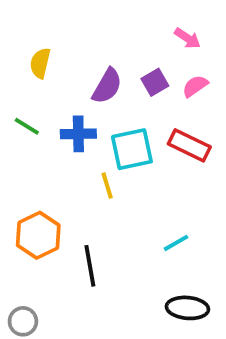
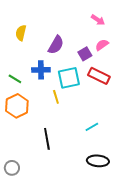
purple square: (155, 82) -> (85, 54), moved
green line: (27, 126) -> (15, 79), moved
orange hexagon: (38, 235) -> (17, 106), moved

